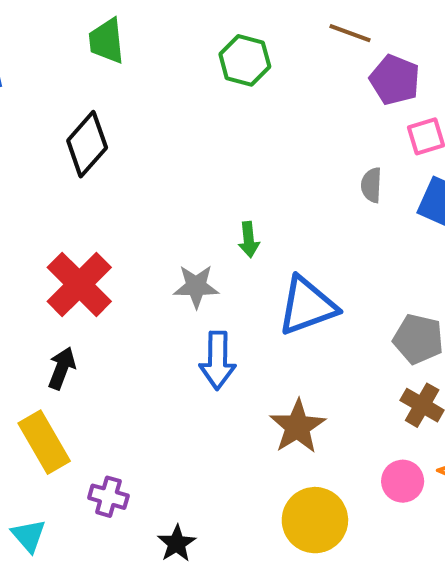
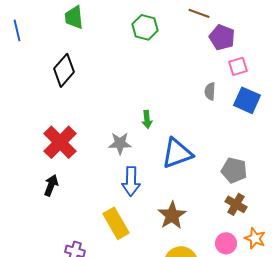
yellow rectangle: (44, 442) -> (116, 223), moved

